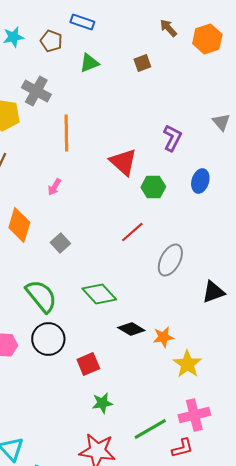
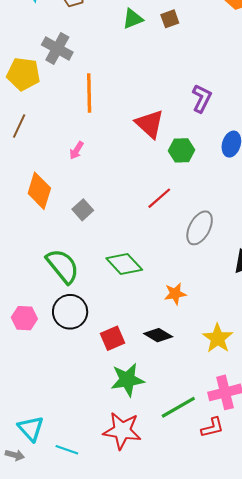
green triangle: (89, 63) -> (133, 19), moved
black diamond: (131, 329) -> (158, 335), moved
orange star: (163, 337) -> (175, 294), moved
green star: (102, 403) -> (127, 380), size x1.5

